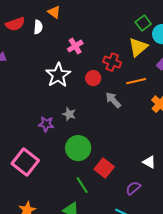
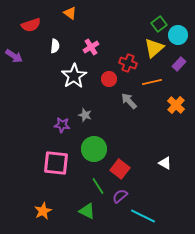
white semicircle: (38, 27) -> (55, 46), moved
pink square: (25, 162) -> (56, 163), moved, turned -32
purple semicircle: (133, 188) -> (120, 196), moved

